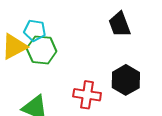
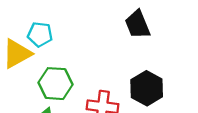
green hexagon: (42, 50) -> (55, 84), moved

